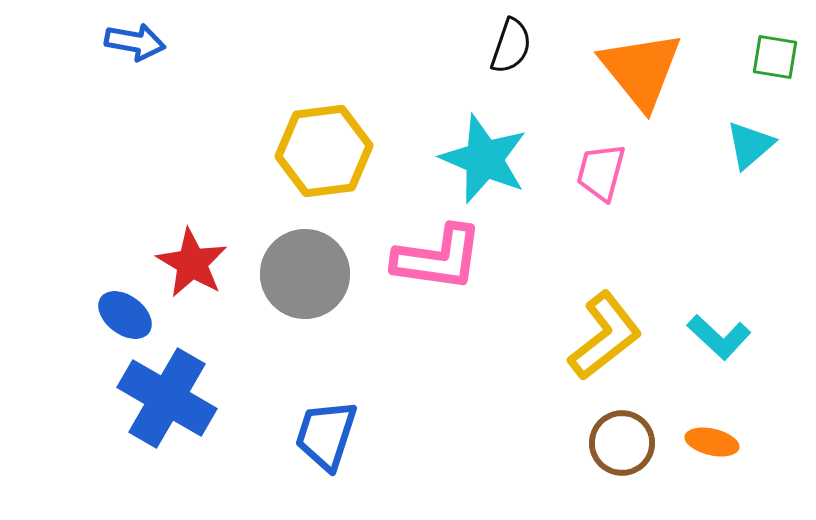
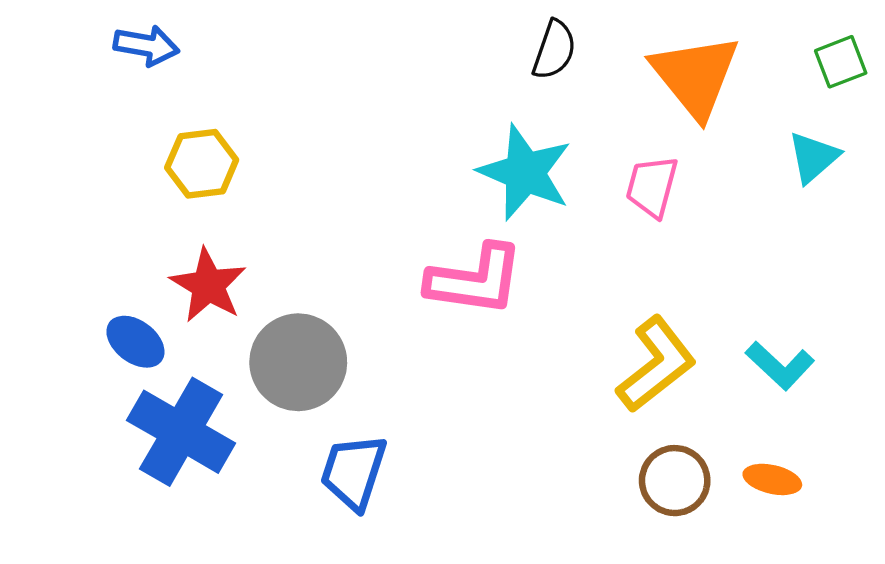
green square: (775, 57) -> (841, 62), turned -30
yellow hexagon: (324, 151) -> (202, 164), moved, size x0.7
gray circle: (305, 274) -> (298, 362), moved

